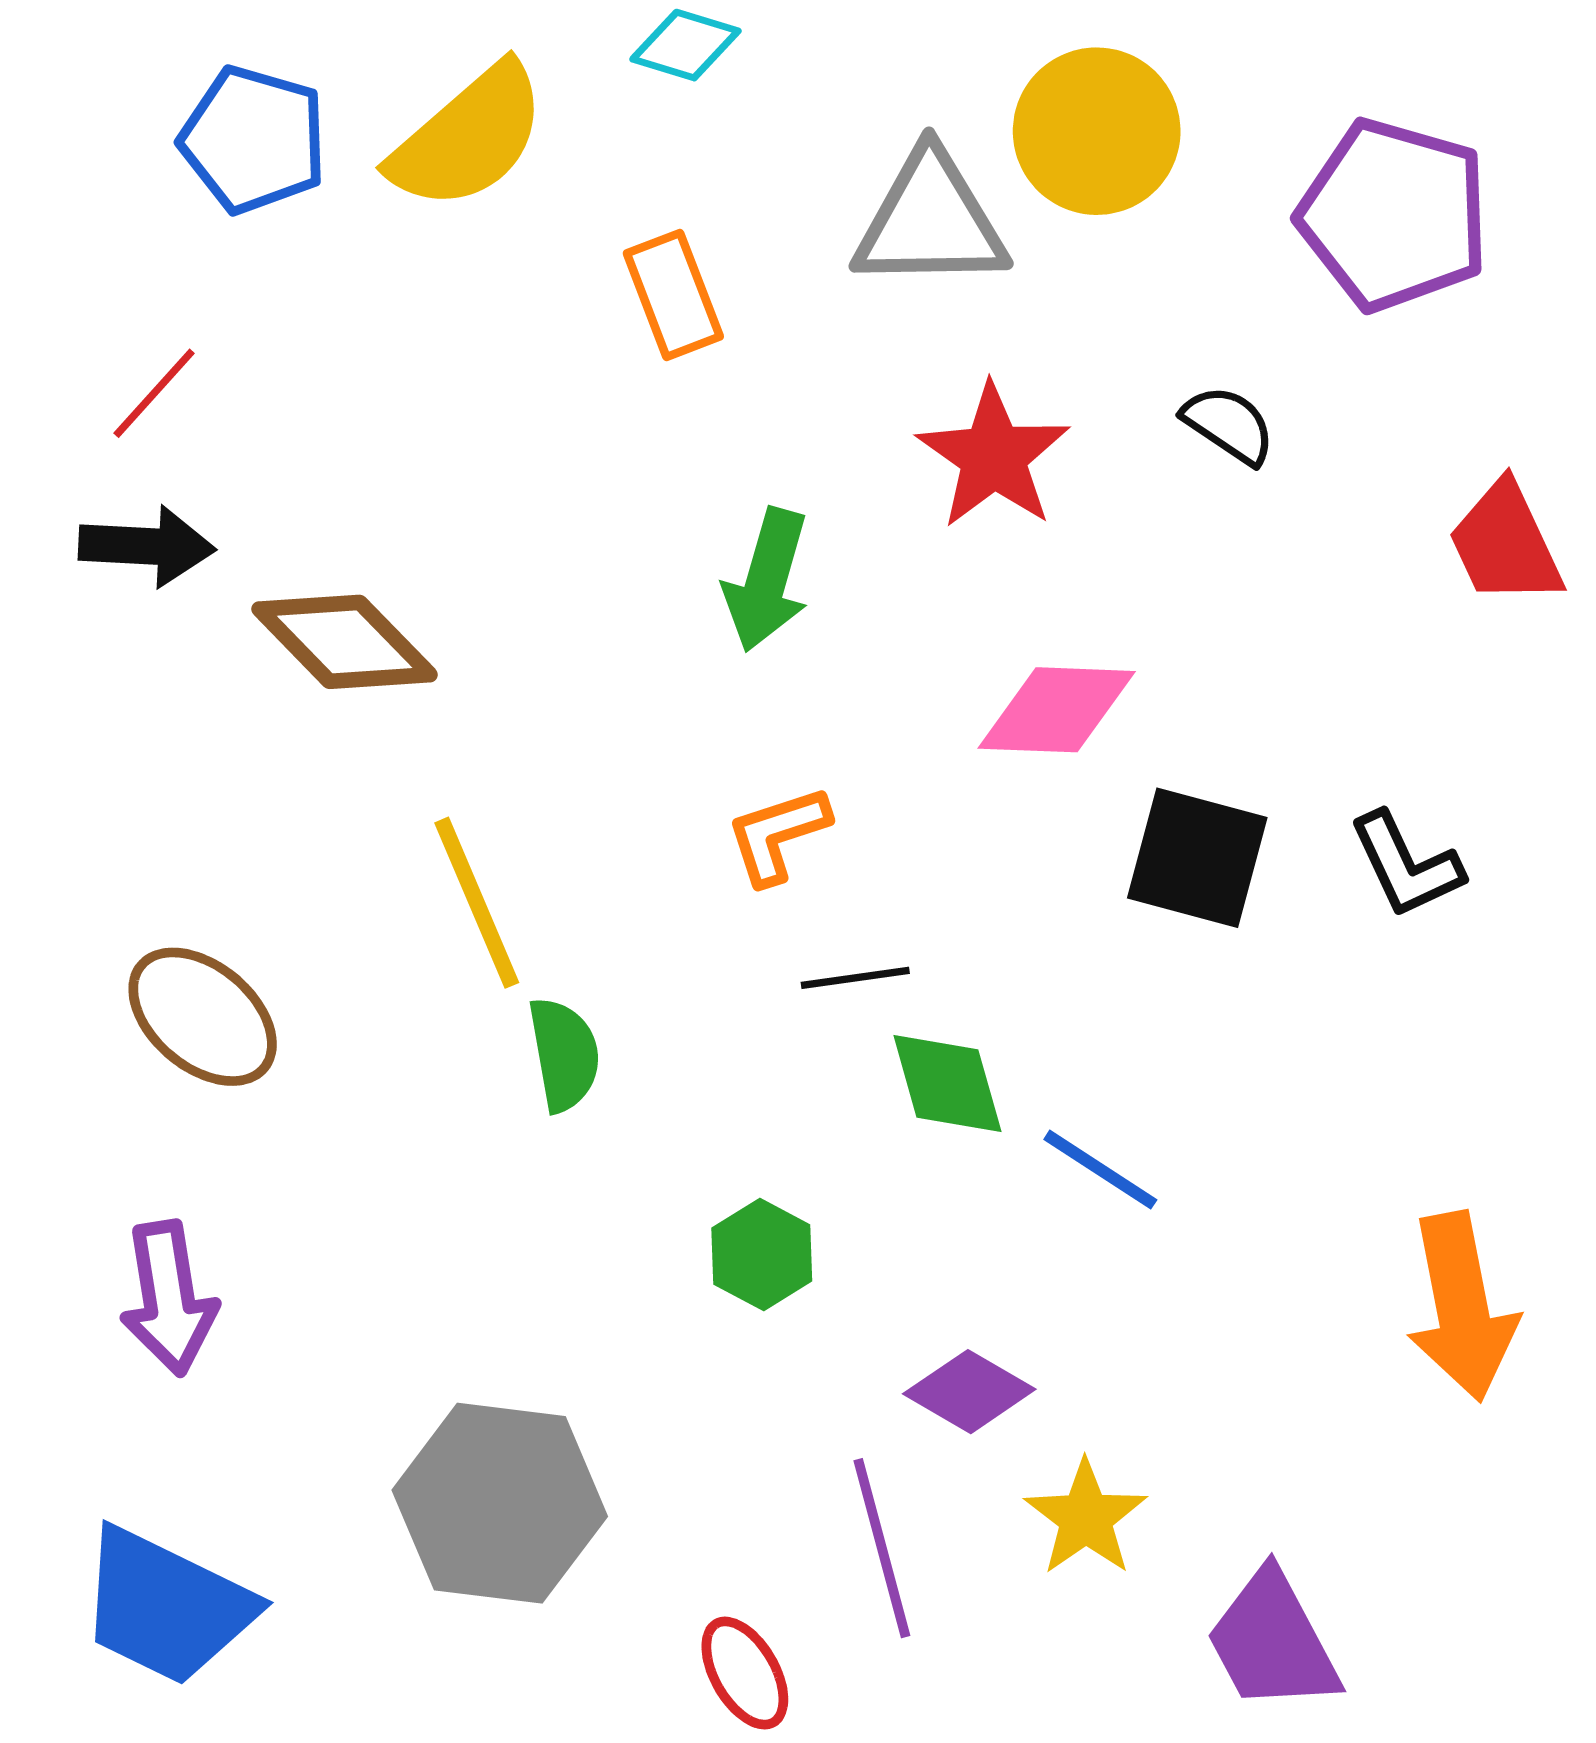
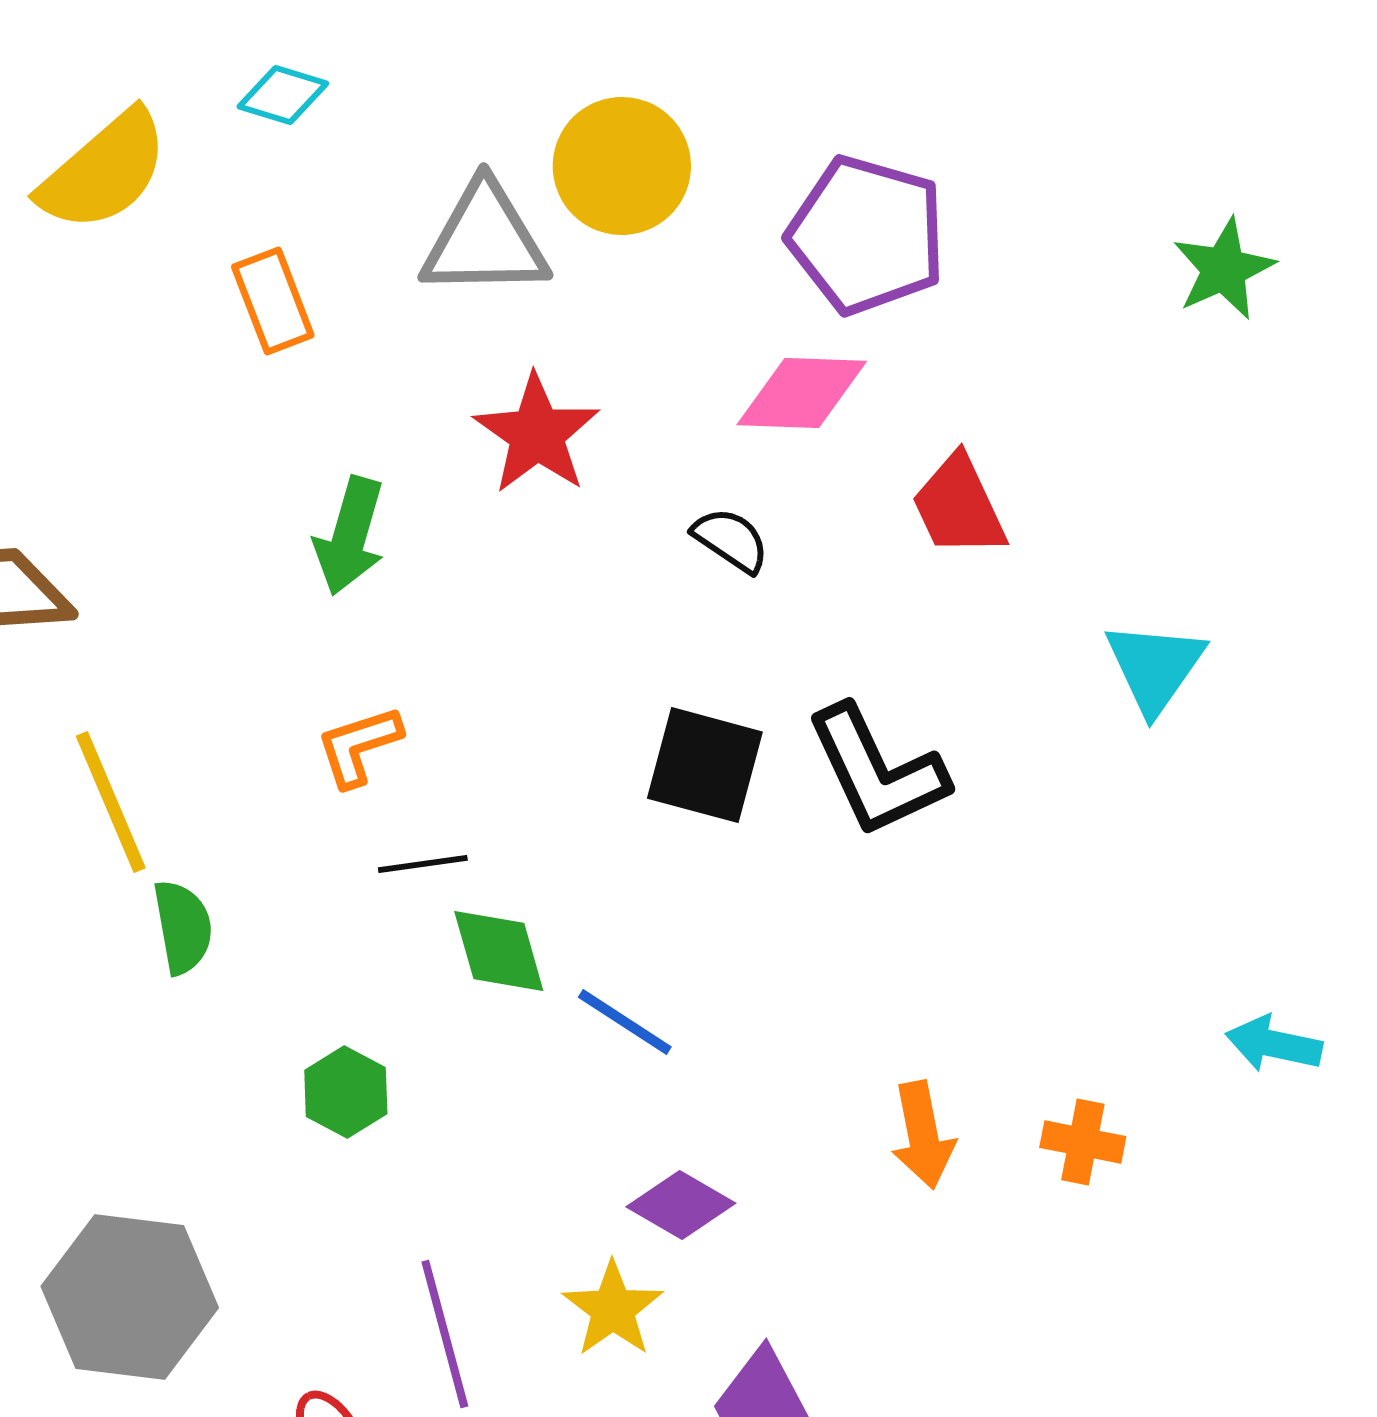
black semicircle: (1229, 425) -> (731, 540), moved
pink diamond: (1057, 710) -> (802, 393), moved
black L-shape: (1406, 865) -> (877, 771), size x1.5
orange arrow: (1462, 1307) -> (923, 1135), size x0.7
purple diamond: (969, 1392) -> (681, 1205), moved

